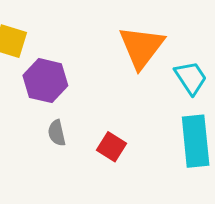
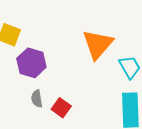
red square: (112, 147) -> (61, 108), moved

